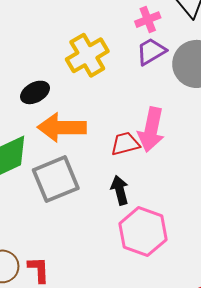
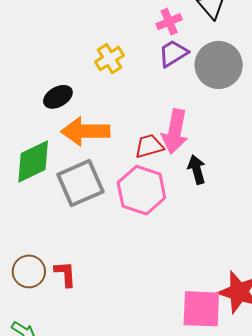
yellow cross: (87, 55) -> (109, 59), size x0.7
black arrow: (120, 190) -> (197, 170), moved
pink hexagon: (143, 232) -> (141, 190), moved

